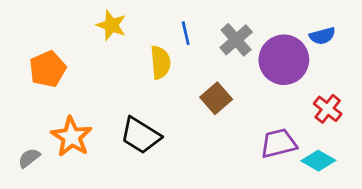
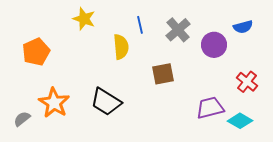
purple circle: (284, 60) -> (214, 45), size x0.7
brown square: (216, 98) -> (163, 74), turned 30

